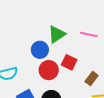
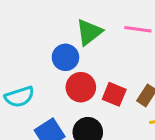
red square: (69, 62) -> (114, 94), moved

